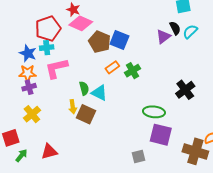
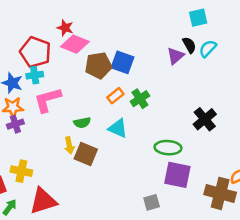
red pentagon: (48, 29) -> (35, 52), turned -30
brown pentagon: (99, 42) -> (98, 65), turned -30
green semicircle: (84, 88) -> (82, 123), turned 96
cyan triangle: (99, 93) -> (118, 128), moved
yellow cross: (32, 114) -> (21, 171), moved, turned -36
red triangle: (49, 152) -> (43, 201), size x1.4

